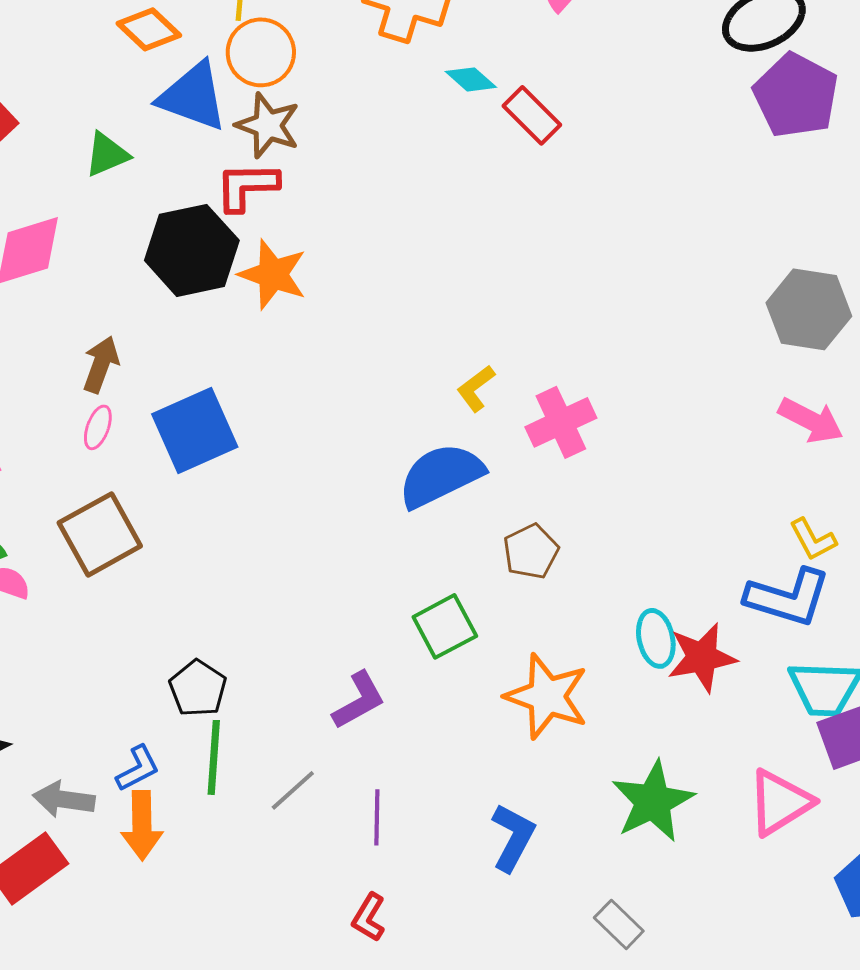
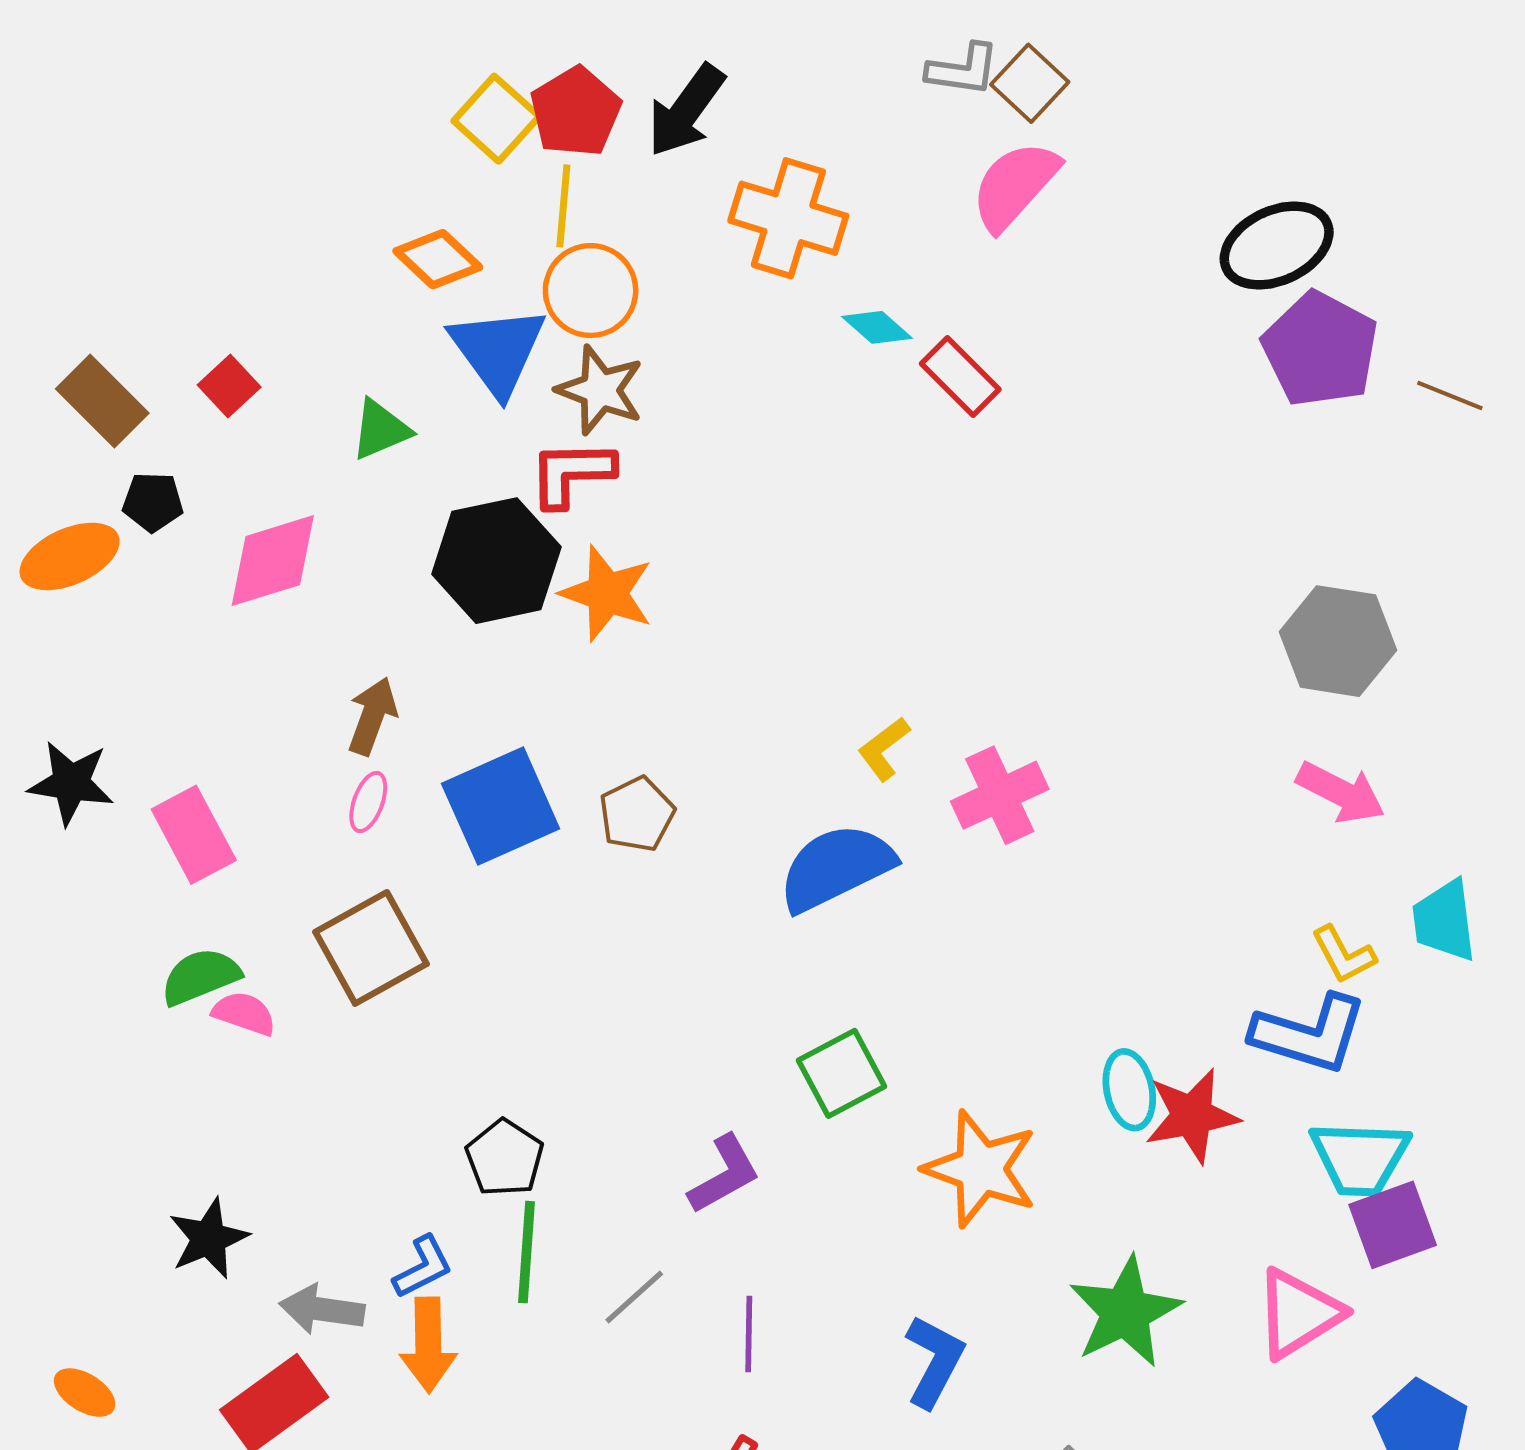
blue triangle: (193, 96) -> (498, 351), turned 34
brown pentagon: (531, 551) -> (637, 814), moved

